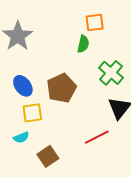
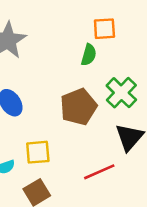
brown pentagon: (61, 88) -> (78, 107), moved
yellow square: (32, 113) -> (38, 152), moved

